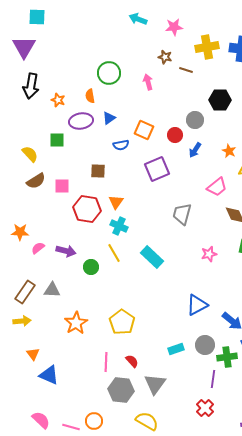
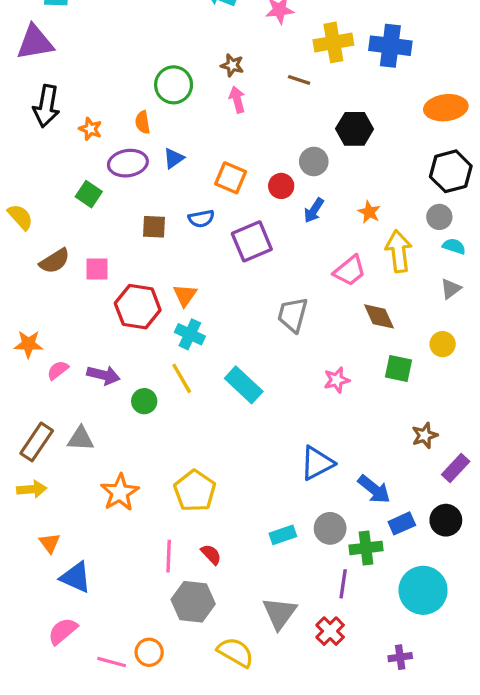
purple triangle: (24, 47) -> (35, 42), turned 50
brown star: (165, 57) -> (232, 65), moved
green square: (57, 140) -> (89, 194), turned 35
blue semicircle: (121, 145) -> (201, 219), moved
yellow semicircle: (30, 154) -> (20, 217), moved
brown square: (98, 171) -> (154, 227), moved
gray triangle: (155, 384) -> (280, 613), moved
pink semicircle: (41, 420) -> (63, 631), moved, turned -84

